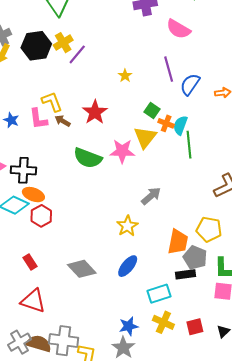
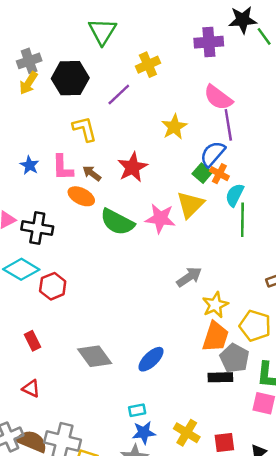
pink semicircle: (178, 29) -> (218, 98), moved
yellow cross: (63, 43) -> (148, 65), moved
yellow star: (125, 76) -> (174, 127), size x1.5
blue semicircle: (190, 84) -> (213, 154), moved
yellow L-shape: (52, 102) -> (85, 129), moved
orange cross: (166, 123) -> (219, 174), moved
orange ellipse: (33, 195) -> (81, 196), moved
yellow star: (127, 226) -> (215, 305), moved
cyan rectangle: (159, 294) -> (137, 410), moved, size x0.6
red triangle: (33, 301) -> (31, 389), size x0.6

